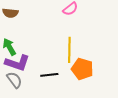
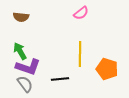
orange pentagon: (82, 69) -> (107, 69), moved

